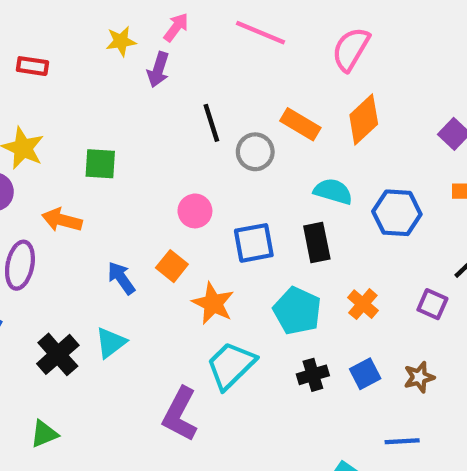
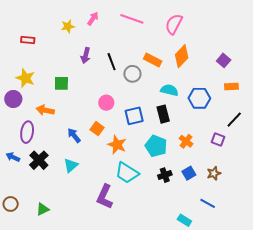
purple arrow: (158, 70) -> (86, 56), moved
black cross: (58, 354) -> (39, 160), moved
cyan trapezoid: (231, 365) -> (127, 173), turned -100
blue line: (402, 441) -> (208, 203), turned 35

